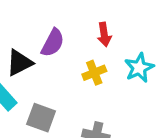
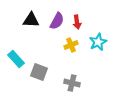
purple semicircle: (53, 43) -> (57, 21), moved
black triangle: (19, 63) -> (31, 20), moved, turned 30

